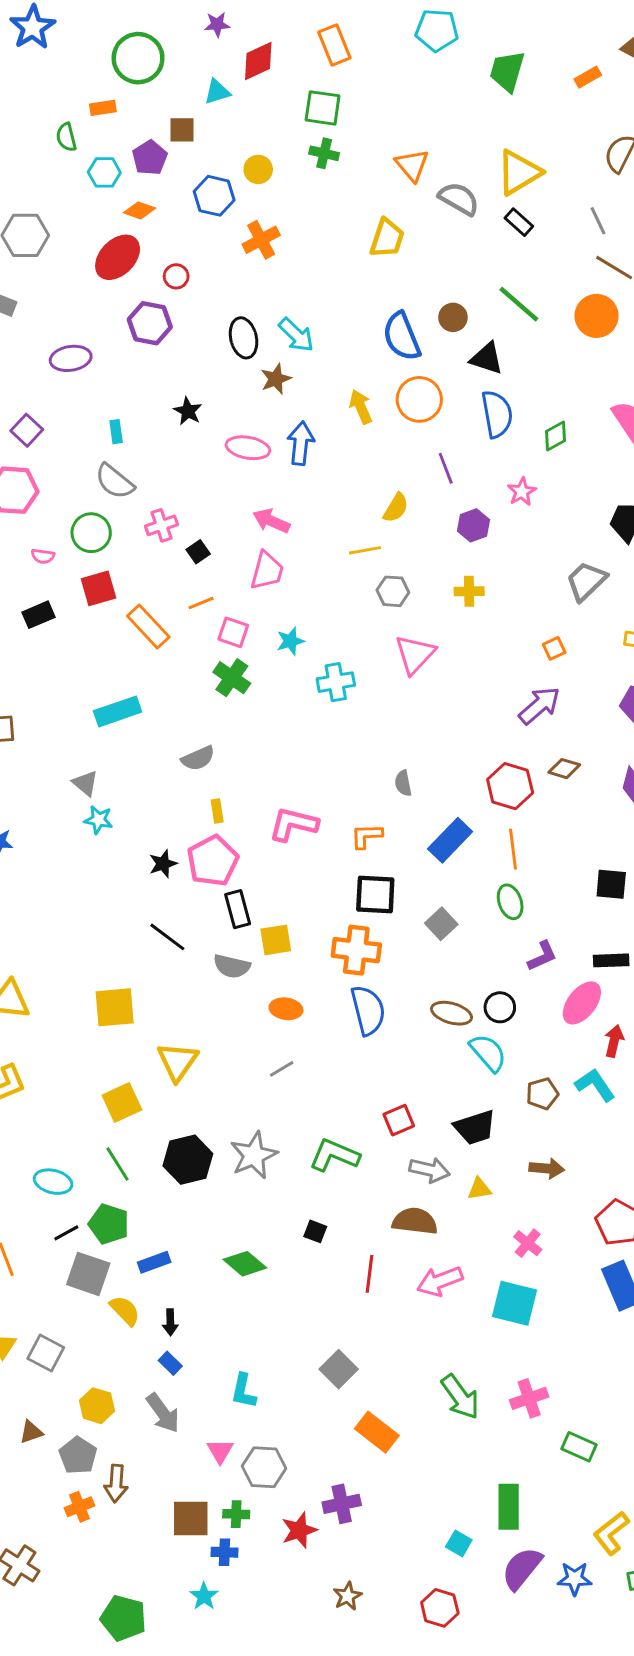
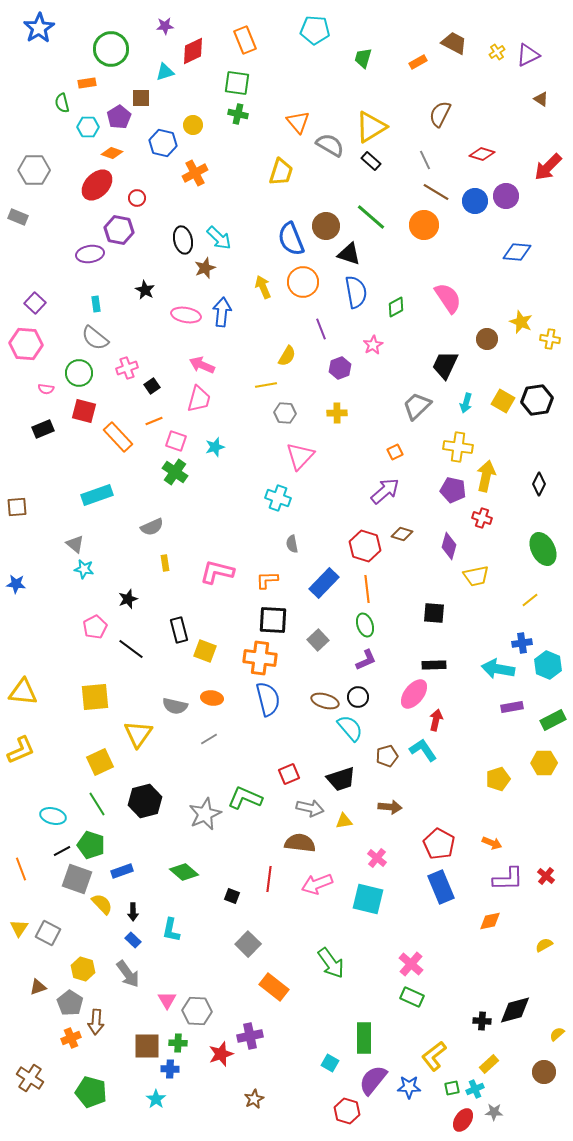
green trapezoid: (507, 71) -> (363, 58), size x0.7
brown circle: (453, 317) -> (326, 226), size x1.4
purple ellipse: (71, 358) -> (90, 254), moved
red square: (98, 588) -> (84, 411), turned 30
cyan cross: (336, 682) -> (278, 498), moved, turned 30
pink pentagon: (213, 861) -> (95, 627), moved, size x0.7
yellow square: (276, 940) -> (205, 651), turned 30
purple L-shape: (542, 956) -> (366, 660), moved
gray semicircle: (232, 966) -> (175, 706), moved
gray star: (254, 1155) -> (205, 814), moved
black square: (315, 1231) -> (232, 896), moved
cyan L-shape: (244, 1391) -> (171, 930), moved
pink cross: (529, 1398) -> (411, 964), moved, turned -30
red hexagon: (440, 1608) -> (347, 1111), moved
green pentagon: (123, 1618) -> (91, 1092), moved

